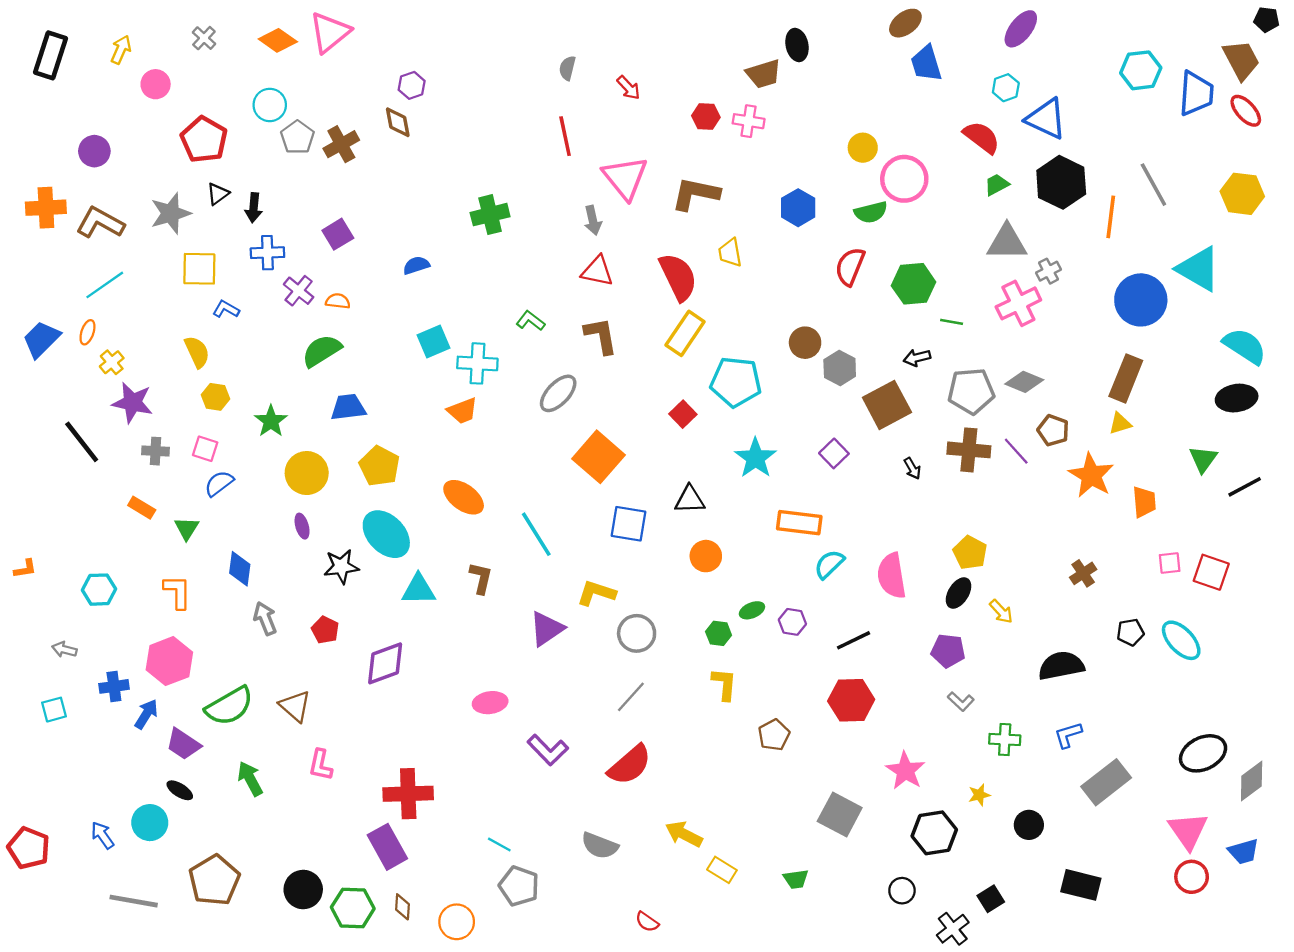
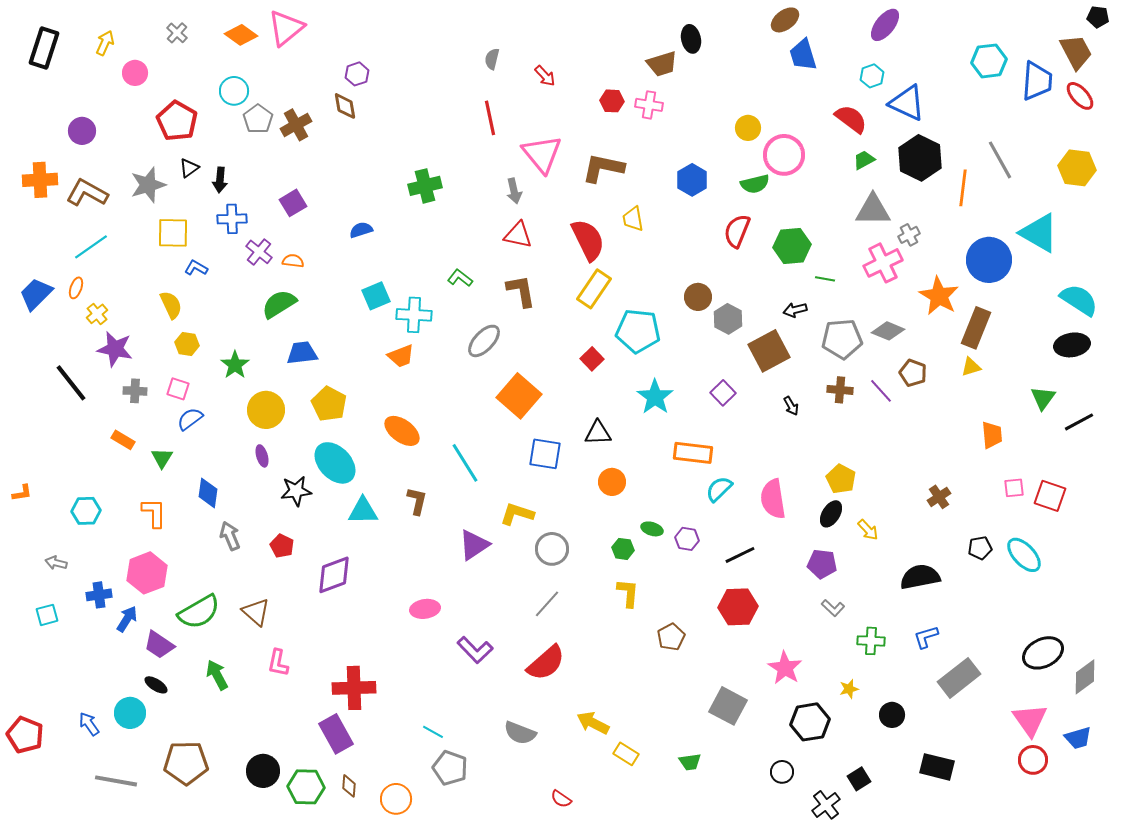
brown cross: (969, 450) -> (840, 390), size x0.7
orange star: (1091, 475) -> (939, 296), moved
green ellipse: (752, 610) -> (652, 529), turned 40
brown pentagon: (214, 880) -> (186, 763), turned 30

